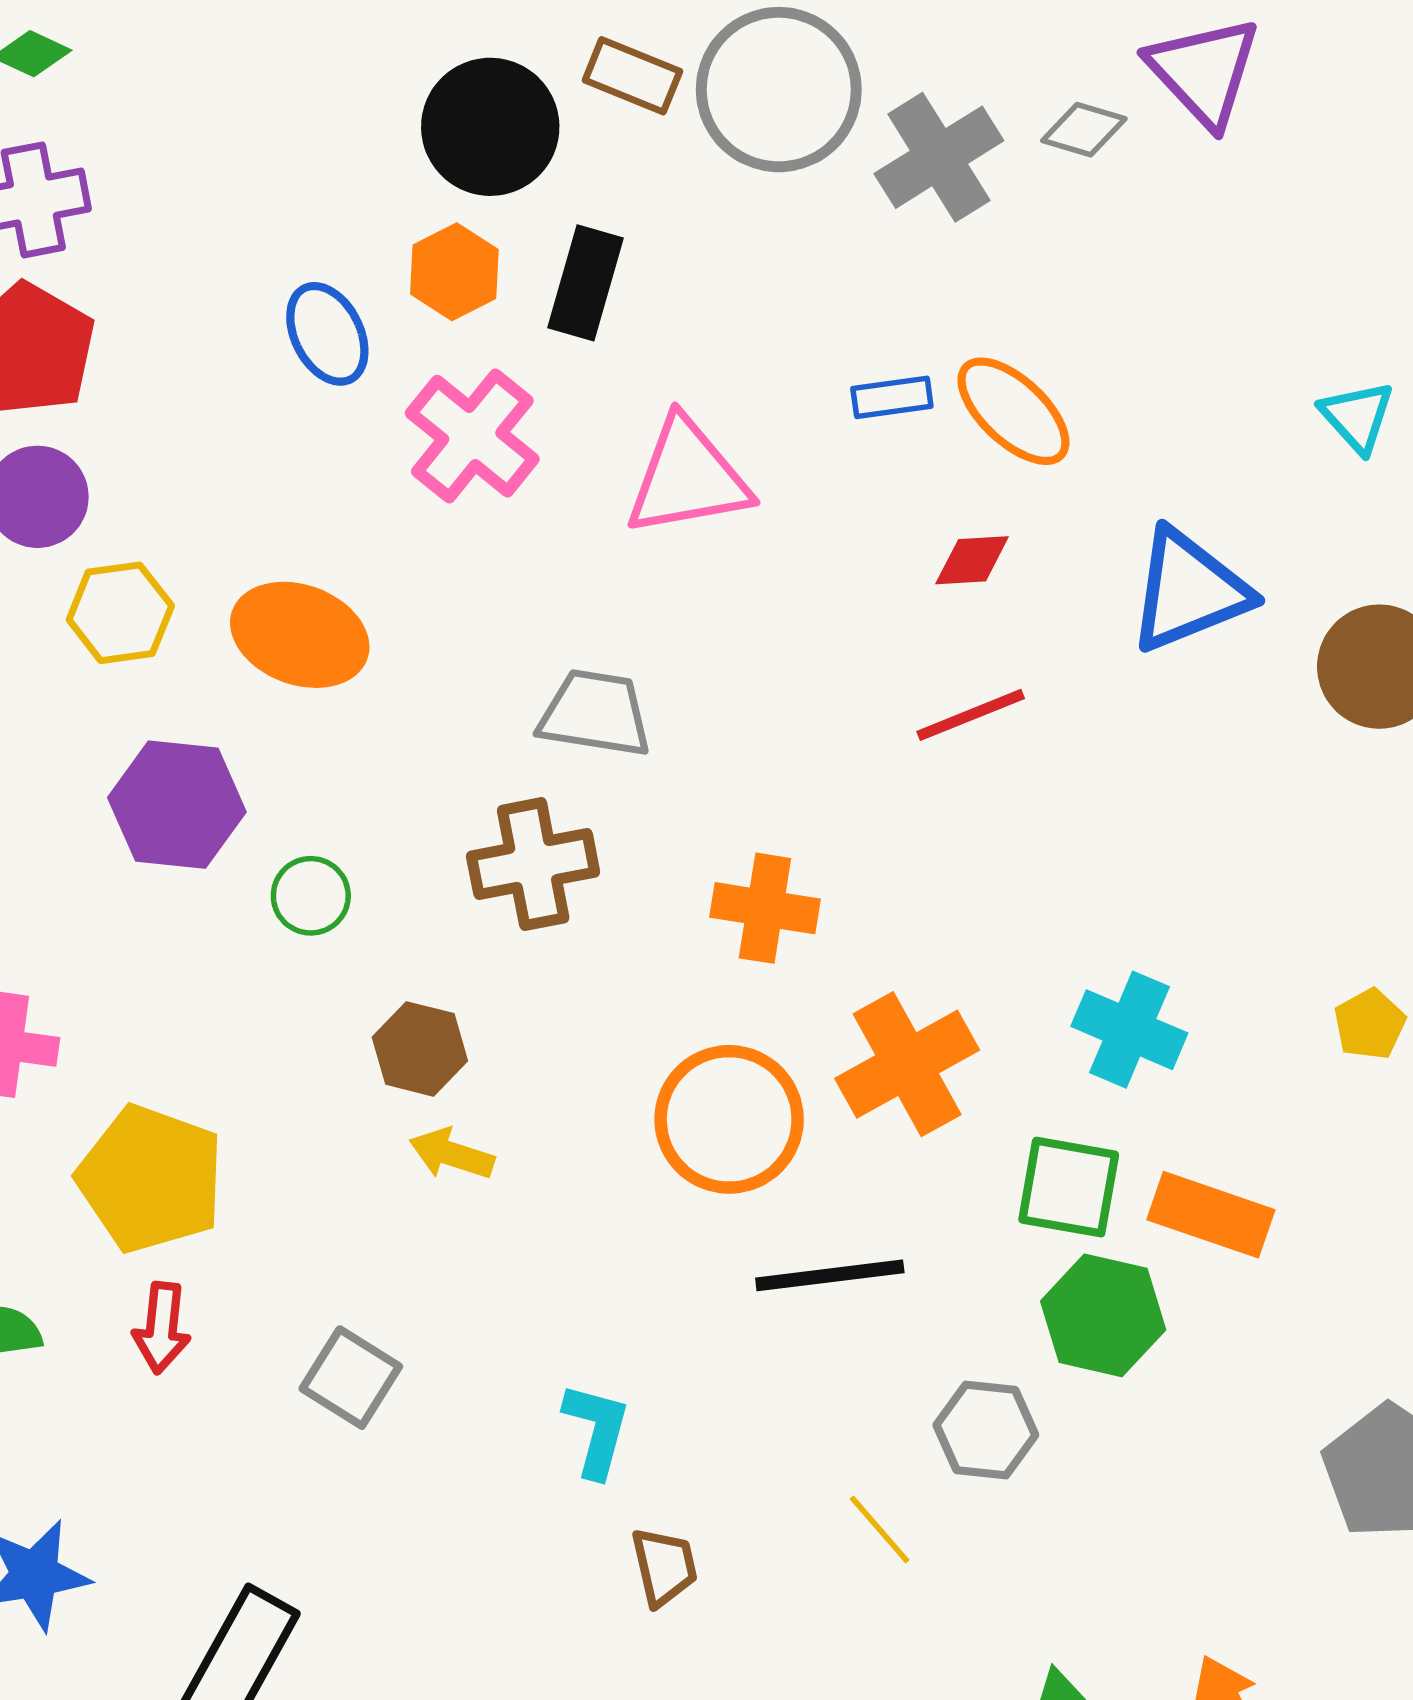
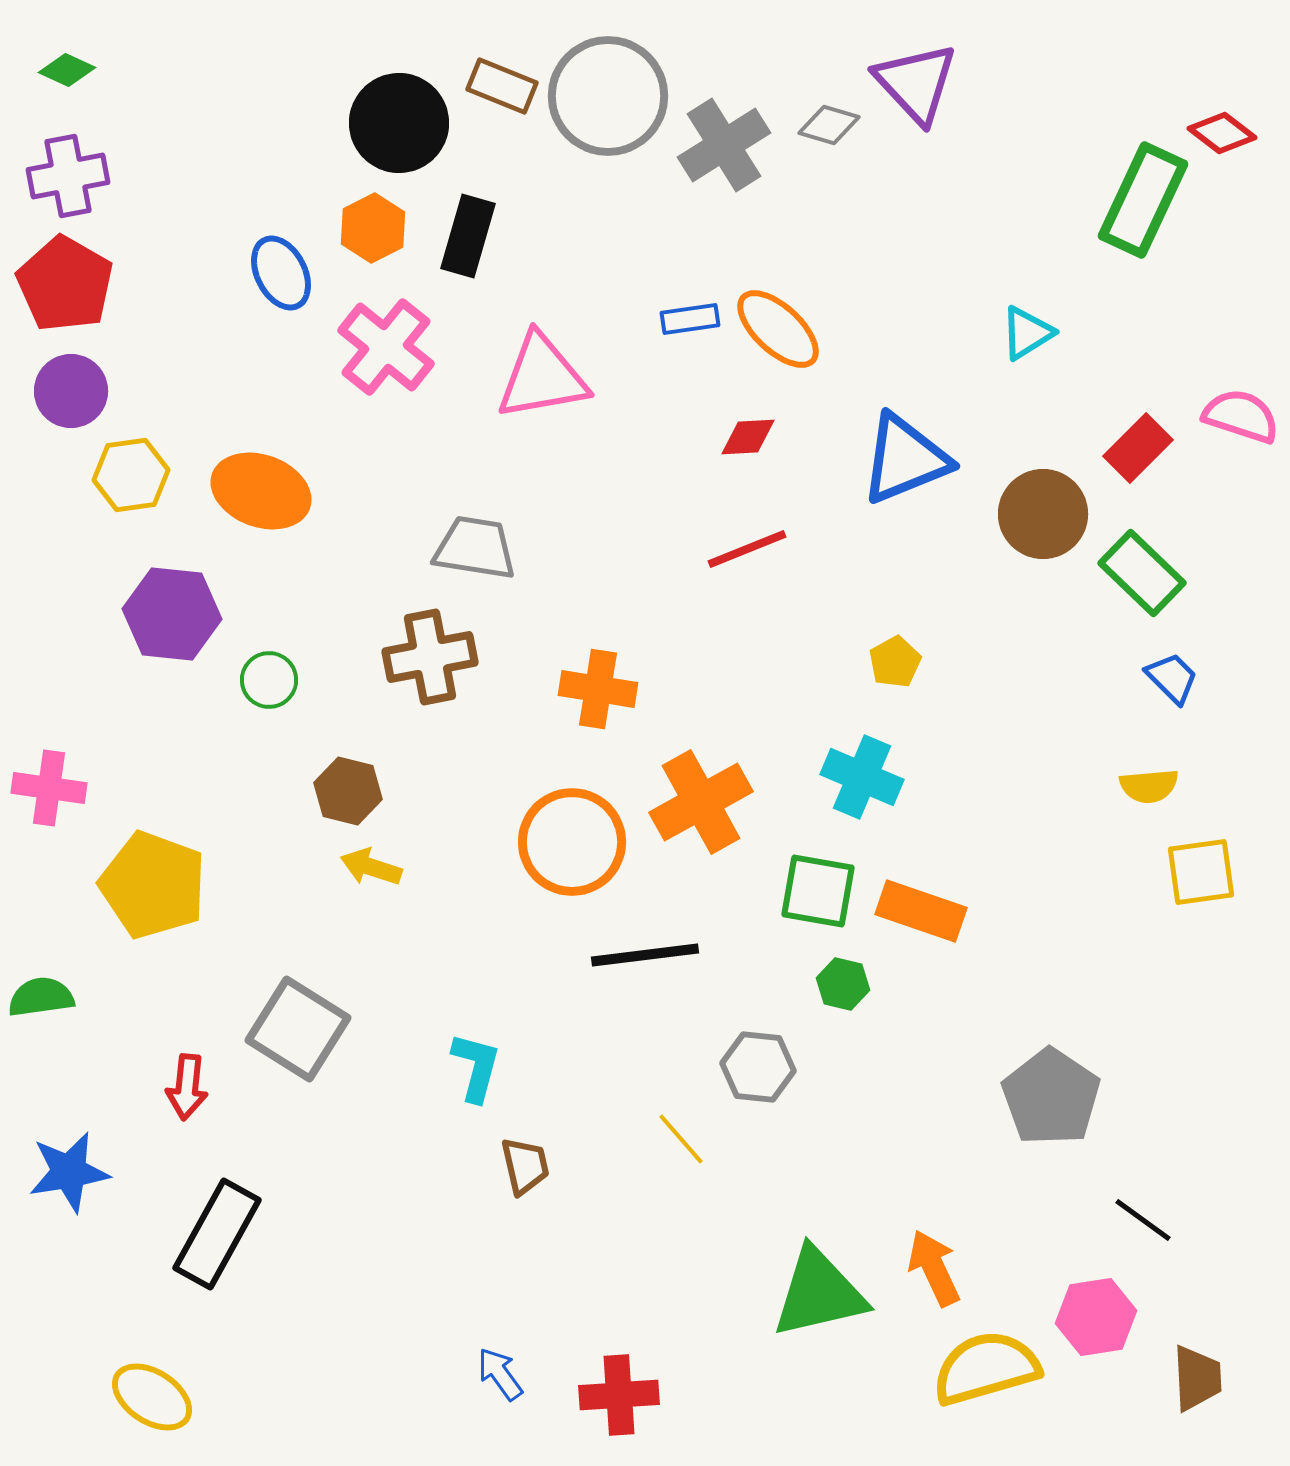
cyan triangle: (1357, 417) -> (1027, 333), turned 40
yellow pentagon: (1370, 1024) -> (895, 662), moved
green hexagon: (1103, 1315) -> (843, 984), size x0.6
red arrow: (162, 1328) -> (187, 1087), moved
gray square: (351, 1378) -> (298, 1029), size x1.4

